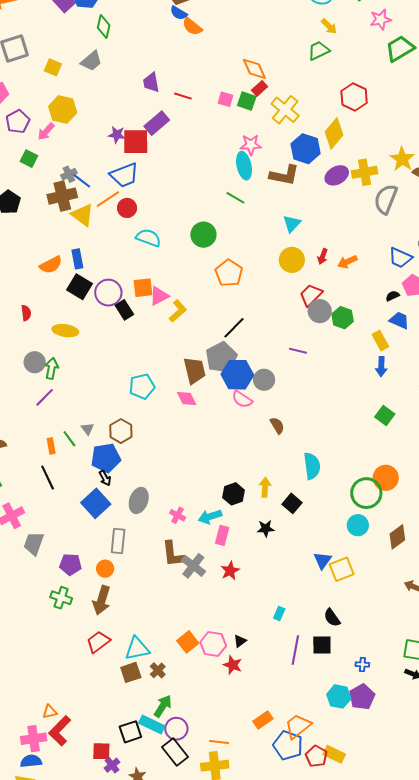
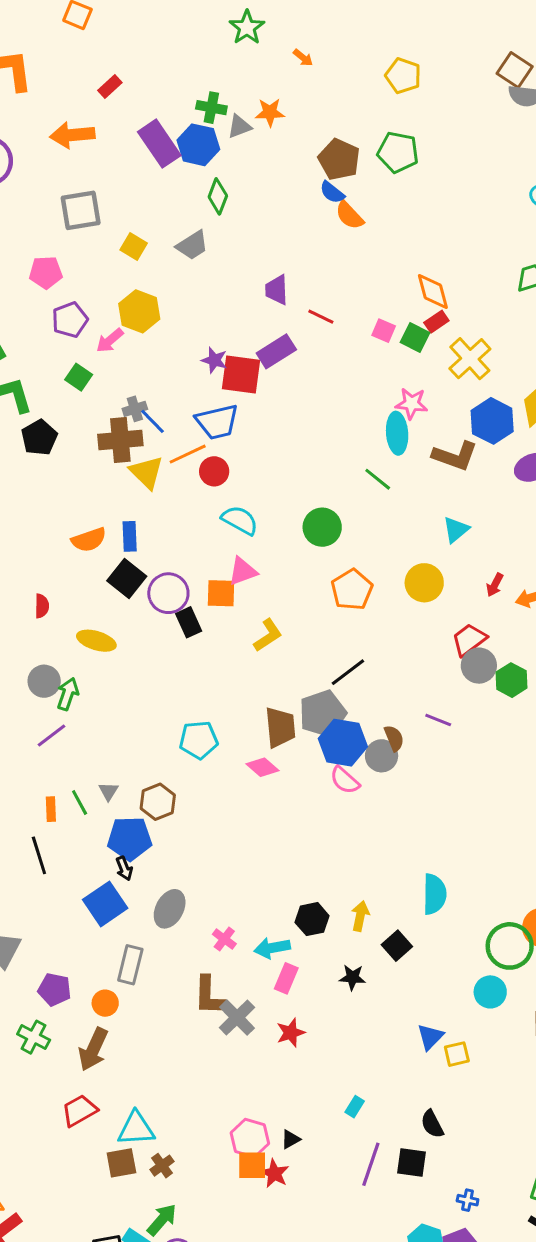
yellow circle: (292, 260) -> (424, 583), moved
pink triangle: (159, 296) -> (243, 571), moved
pink diamond: (187, 399) -> (262, 767), turned -30
brown semicircle: (277, 426) -> (394, 738), moved
yellow square: (342, 569) -> (457, 1054), size x0.7
orange square: (188, 642) -> (252, 1165), moved, turned 30

